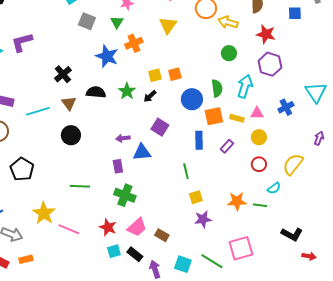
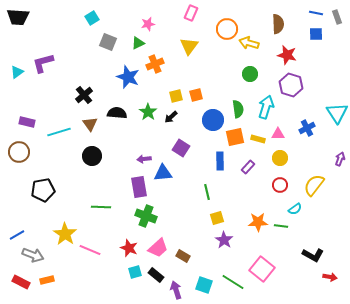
green triangle: (117, 22) -> (138, 43), turned 32
purple rectangle: (118, 166) -> (139, 187), size x1.5
black pentagon: (22, 169) -> (43, 190), turned 30
purple star: (203, 219) -> (224, 240), turned -30
pink square: (241, 248) -> (262, 269), turned -35

